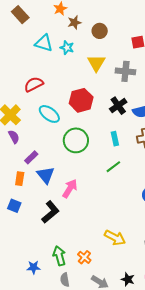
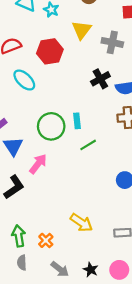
red hexagon: (81, 100) -> (50, 51), moved
cyan rectangle: (115, 139) -> (77, 121), moved
green circle: (76, 140) -> (51, 126), moved

